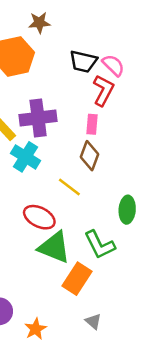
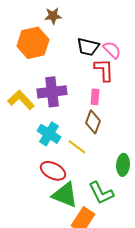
red L-shape: (103, 90) -> (104, 70), turned -30
cyan cross: (26, 157) -> (49, 134), moved

